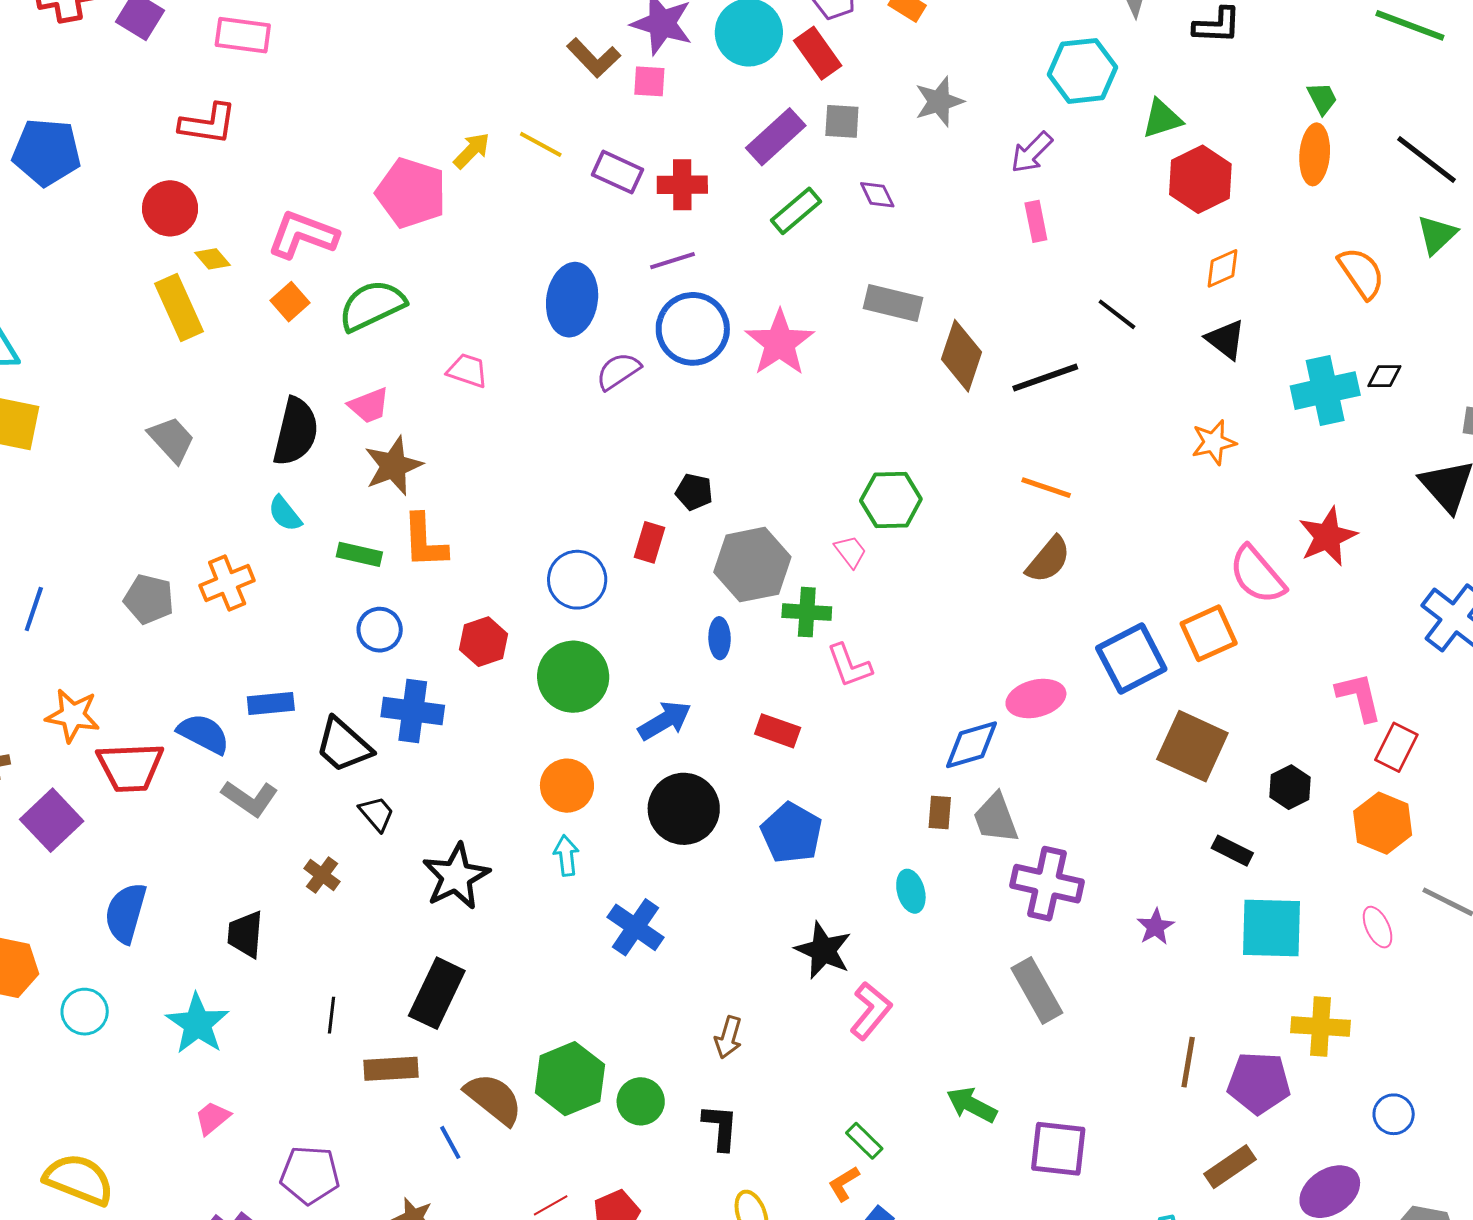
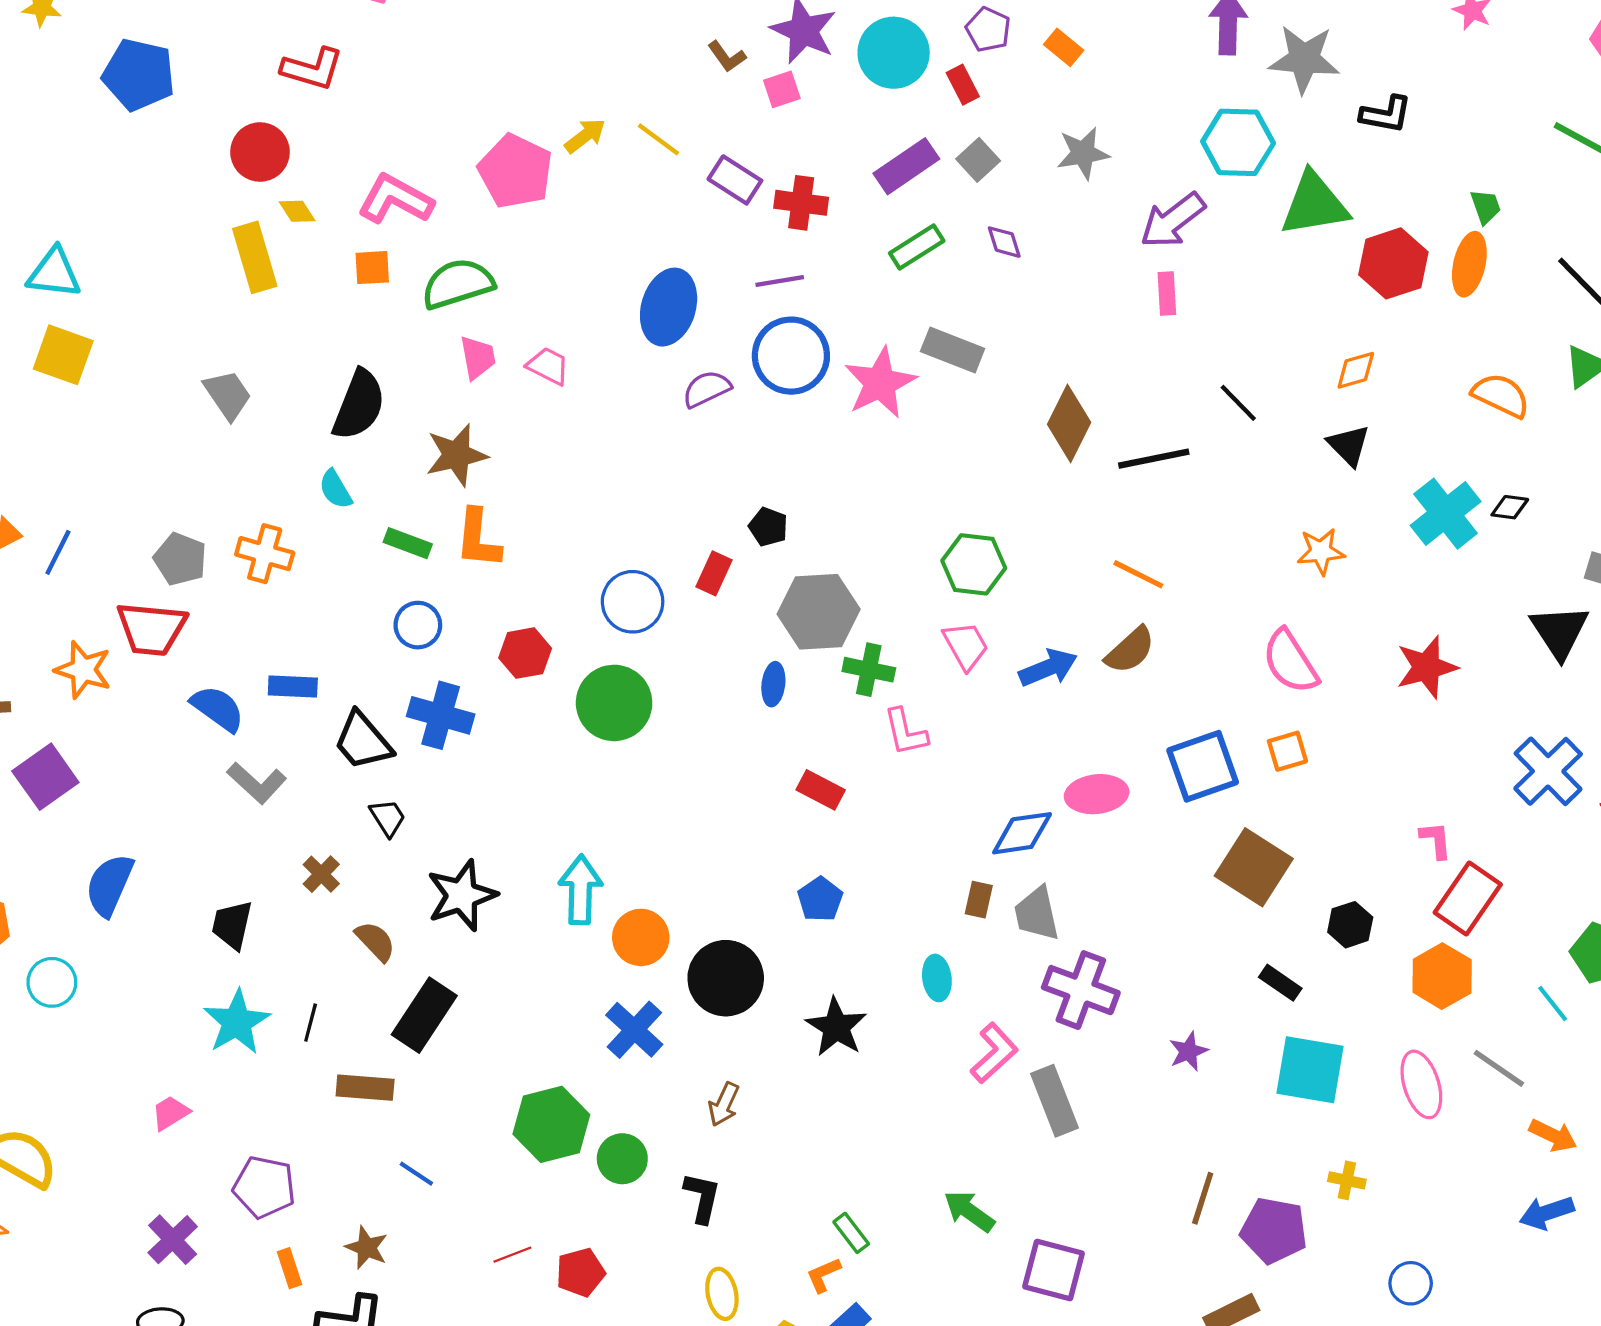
red rectangle: (818, 53) -> (963, 85), size x0.7
brown L-shape: (594, 58) -> (727, 56), size x0.7
pink square: (649, 81) -> (782, 89), turned -30
green triangle: (1162, 119) -> (1314, 204), size x1.6
gray square: (842, 121) -> (978, 160), turned 36
purple arrow: (1032, 152) -> (1173, 220), size x1.4
red hexagon: (1200, 179) -> (1393, 263), moved
orange semicircle: (1361, 273) -> (1501, 395), turned -38
orange square: (290, 302) -> (372, 268), turned 30
gray rectangle: (893, 303) -> (953, 350), moved
cyan cross: (1325, 391) -> (1446, 514), turned -34
pink trapezoid: (369, 405) -> (478, 358), moved, turned -87
pink trapezoid: (850, 552) -> (966, 646), moved, size x1.4
pink semicircle: (1257, 575) -> (1290, 662), moved
orange cross: (227, 583) -> (265, 554), turned 30
orange square: (1209, 633) -> (1287, 751), size x0.7
pink L-shape: (1359, 697) -> (1436, 840), size x0.7
blue arrow: (665, 721) -> (1048, 668), moved
red rectangle: (1396, 747) -> (1468, 899), size x1.4
red trapezoid: (130, 767) -> (151, 629), moved
orange circle: (567, 786) -> (641, 937), moved
black circle: (684, 809) -> (726, 978), moved
blue pentagon: (791, 833) -> (820, 899), size x0.7
cyan arrow: (566, 856) -> (580, 890), size x1.6
blue cross: (636, 927) -> (634, 1030), moved
pink ellipse: (1378, 927) -> (1421, 1084), size x1.5
pink L-shape: (871, 1011) -> (994, 1053), moved
cyan star: (197, 1024) -> (237, 1022), moved
yellow cross: (1321, 1026) -> (1347, 1180), size x0.6
brown semicircle: (494, 1099) -> (375, 941), moved, size x0.7
blue line: (450, 1142) -> (416, 1174), turned -36

